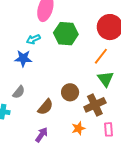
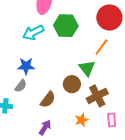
cyan arrow: (33, 39) -> (33, 33), size x1.5
blue star: (23, 58) -> (26, 66), moved
green triangle: (106, 79) -> (87, 68), moved

